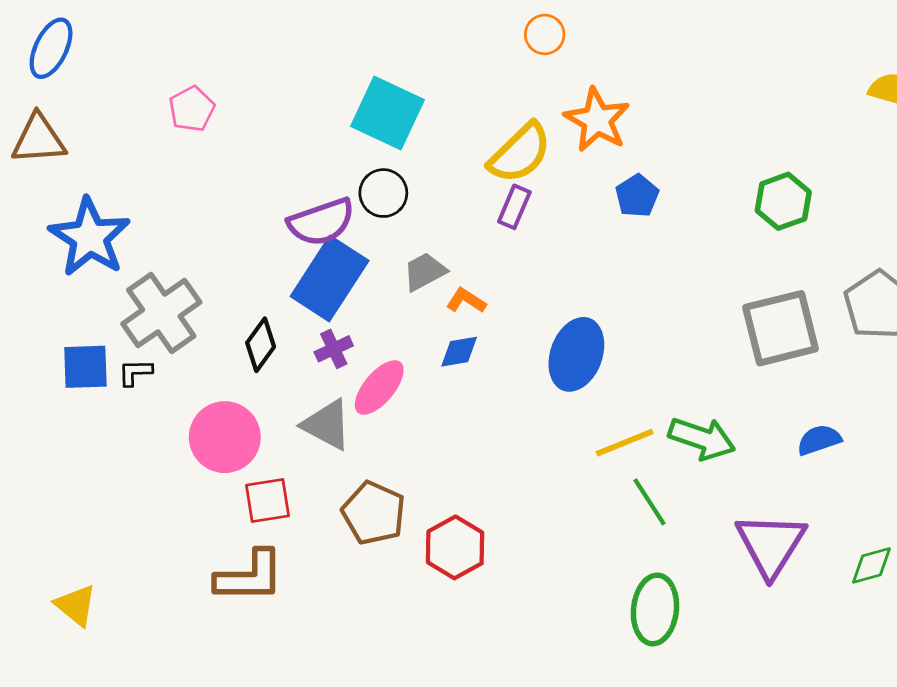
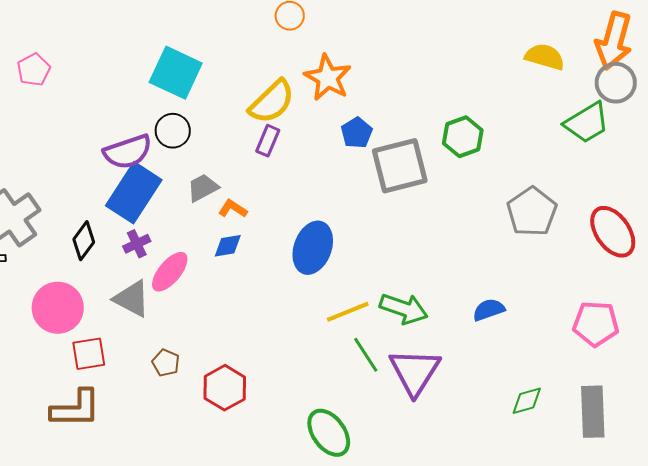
gray square: (780, 328) -> (400, 166), moved
brown pentagon: (374, 513) -> (166, 363), size x0.6
purple triangle: (771, 545) -> (415, 372), moved
green ellipse: (655, 609) -> (329, 433), moved, turned -42

